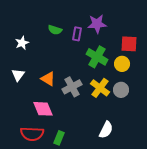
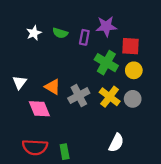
white star: (22, 43) -> (34, 33), moved
red square: (129, 44) -> (130, 46), moved
pink diamond: (43, 109) -> (39, 109), moved
green rectangle: (59, 138) -> (65, 152), turned -32

